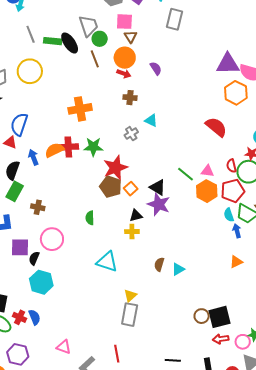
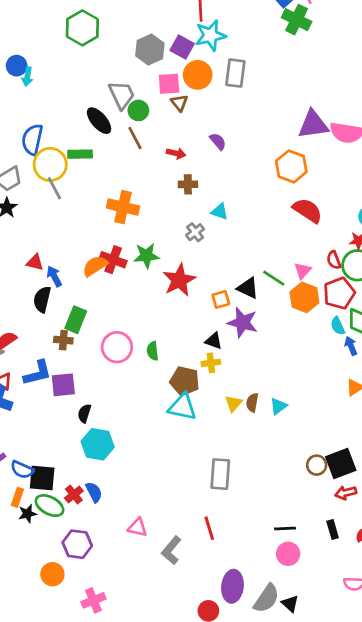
gray line: (31, 34) -> (54, 188), moved
green rectangle: (53, 41) -> (80, 154), moved
orange circle: (125, 58) -> (198, 75), moved
orange hexagon: (236, 93) -> (291, 166), moved
orange cross: (80, 109) -> (123, 207), turned 30
blue semicircle: (19, 124) -> (32, 140), moved
red cross: (68, 147) -> (113, 260), turned 30
blue arrow: (33, 157) -> (54, 276), moved
pink triangle: (208, 171) -> (303, 271), turned -48
brown pentagon: (111, 187) -> (185, 381), moved
black triangle: (158, 187) -> (248, 288), moved
orange square: (131, 189) -> (221, 299), moved, turned 32
green rectangle: (15, 191) -> (76, 320), moved
brown cross: (38, 207) -> (63, 340), moved
black triangle: (136, 216) -> (214, 341), turned 40
pink circle: (52, 239) -> (117, 347), moved
purple square: (20, 247) -> (63, 385), moved
yellow triangle: (130, 296) -> (233, 403), moved
red cross: (20, 317) -> (74, 494), turned 32

